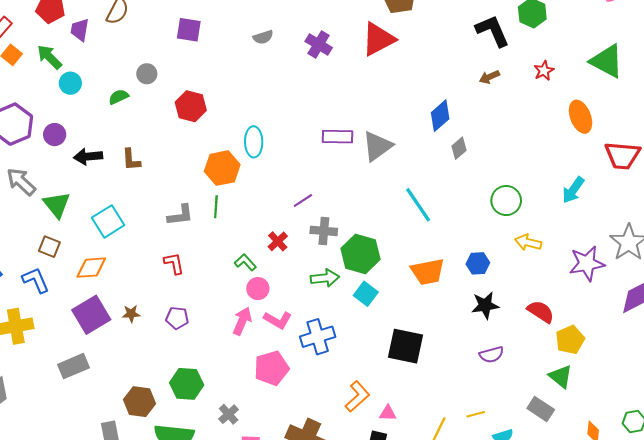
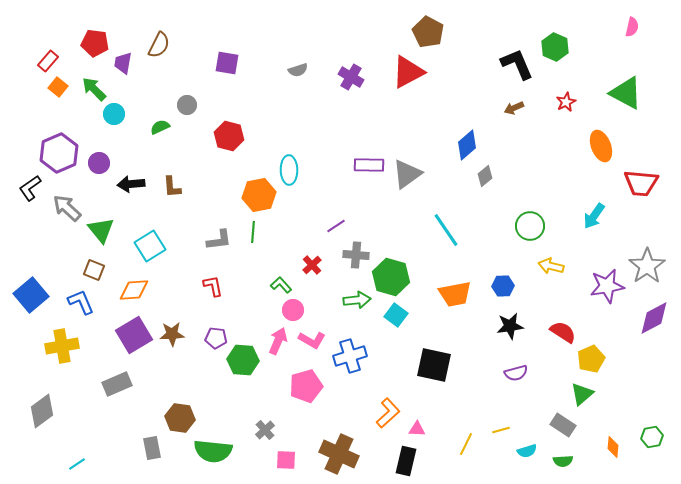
brown star: (131, 314) -> (172, 334), size x1.4
green triangle: (561, 377) -> (582, 394), turned 40
green hexagon: (187, 384) -> (243, 360), moved

